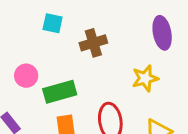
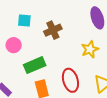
pink circle: (26, 76) -> (14, 45), moved

